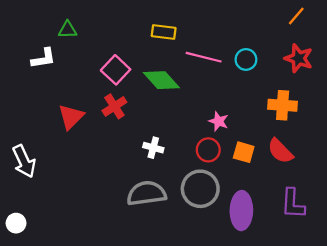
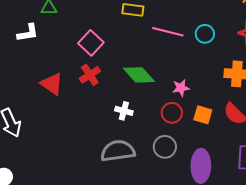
green diamond: (161, 80) -> (139, 75), moved
red triangle: (71, 117) -> (52, 84), turned -40
pink star: (219, 121) -> (181, 88), turned -30
gray circle: (200, 189) -> (165, 147), size x0.7

